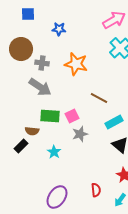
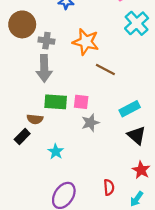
gray arrow: (40, 87) -> (44, 68), turned 55
brown line: (99, 98) -> (105, 69), moved
pink square: (72, 116) -> (81, 102), turned 32
cyan star: (54, 152) -> (56, 152), moved

